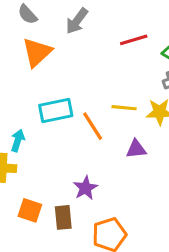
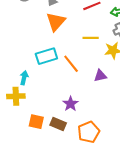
orange triangle: (37, 52) -> (56, 22), moved
yellow line: (124, 108) -> (91, 38), moved
brown rectangle: (63, 217) -> (58, 124), turned -56

